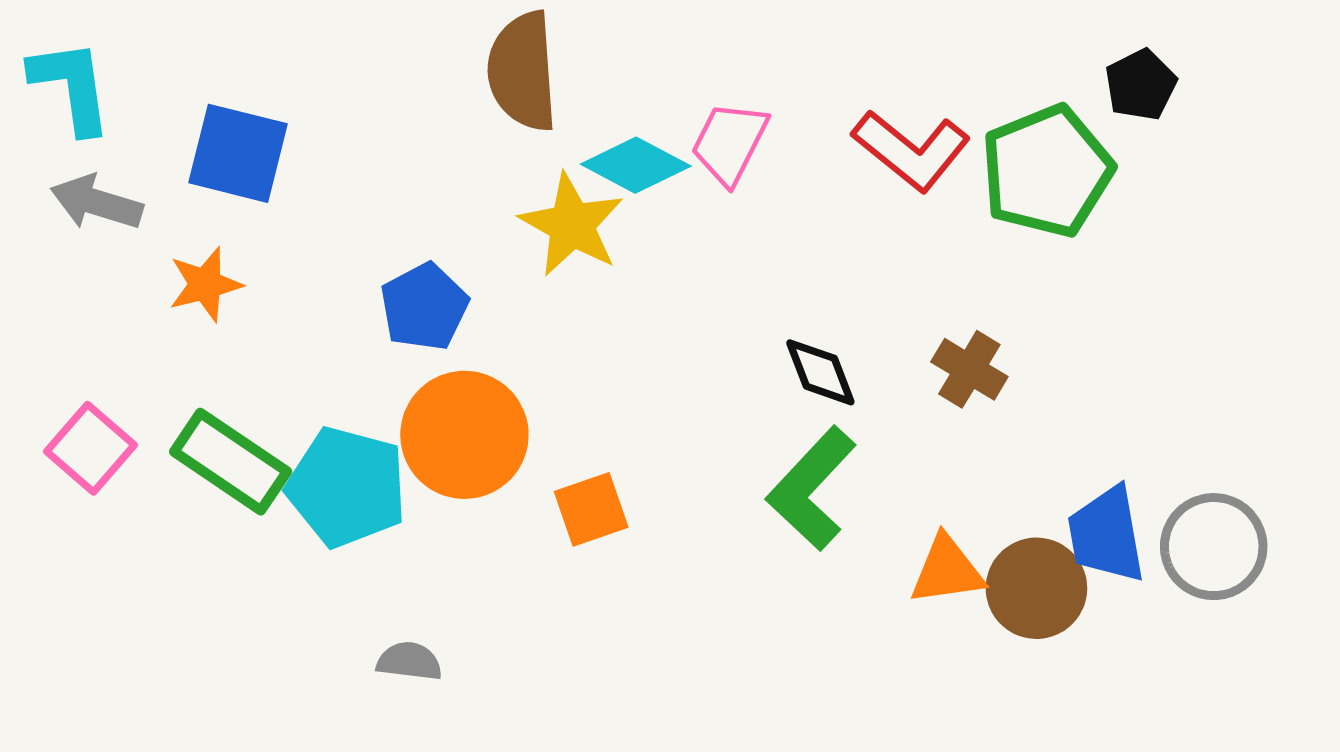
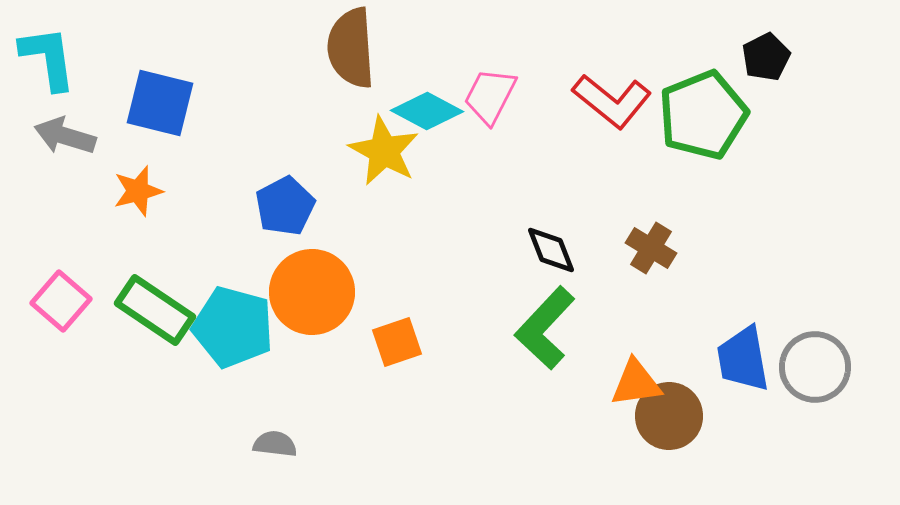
brown circle: (1036, 588) -> (669, 416), moved

